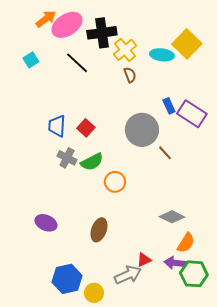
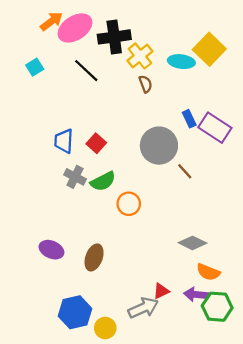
brown ellipse: (99, 230) -> (94, 257), moved
orange semicircle: (186, 243) -> (208, 272), turned 80

